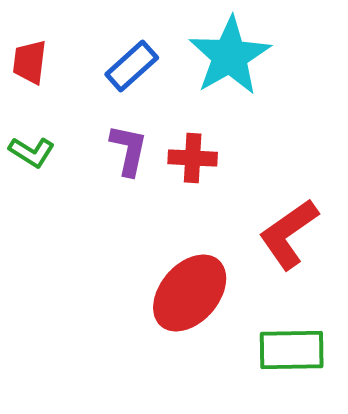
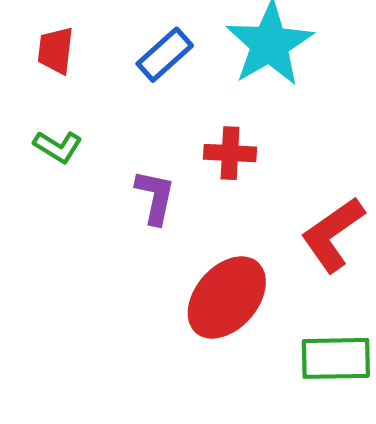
purple L-shape: (129, 150) -> (155, 197), moved

